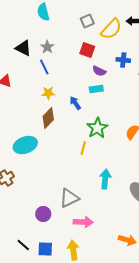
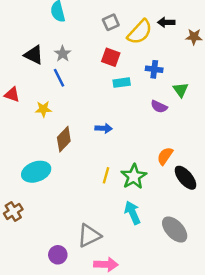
purple semicircle: (99, 71) -> (159, 107), moved
cyan rectangle: (96, 89) -> (122, 83), moved
yellow star: (48, 93) -> (43, 109), moved
blue arrow: (75, 103) -> (104, 128), moved, turned 128
green star: (97, 128) -> (134, 177), moved
cyan arrow: (105, 179) -> (132, 213), turned -30

